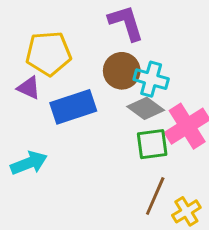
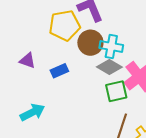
yellow pentagon: (48, 53) -> (65, 25), moved
blue rectangle: (73, 107) -> (59, 71), size x0.6

